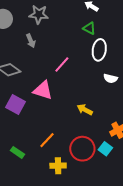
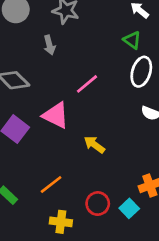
yellow arrow: (85, 110) -> (94, 145), moved
red circle: (82, 149) -> (98, 204), size x0.7

